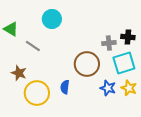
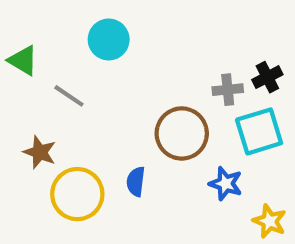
black cross: (128, 37) -> (267, 77), turned -32
yellow star: (129, 88) -> (269, 221), moved

